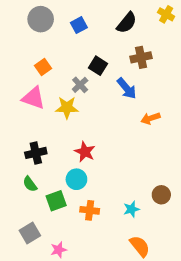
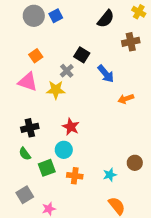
blue square: (79, 25) -> (56, 16), moved
brown cross: (141, 57) -> (131, 42), moved

